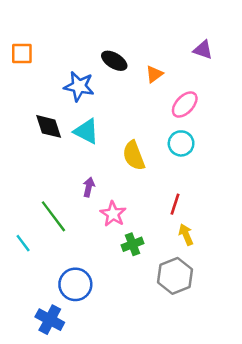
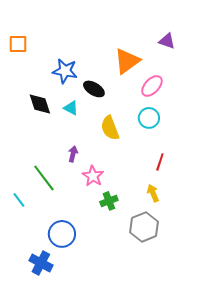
black ellipse: (114, 61) -> (94, 89), moved
orange triangle: (154, 74) -> (127, 61), size x1.8
cyan triangle: (86, 131) -> (71, 108), size x0.7
red line: (175, 204) -> (160, 162), moved

